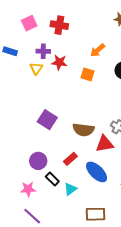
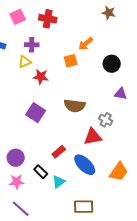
red star: (59, 62) -> (41, 77), moved
yellow triangle: (36, 68) -> (25, 62), turned 32
orange square: (87, 74) -> (71, 61), moved, turned -32
brown semicircle: (83, 130) -> (75, 106), moved
purple circle: (38, 161) -> (16, 158), moved

